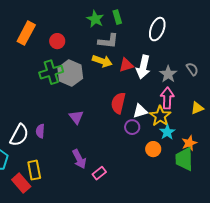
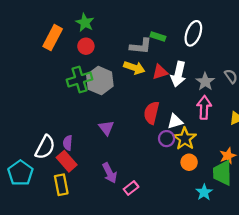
green rectangle: (117, 17) -> (158, 37), moved, turned -56
green star: (95, 19) -> (85, 23), moved
yellow star: (160, 116) -> (185, 139), moved
cyan star: (167, 132) -> (204, 192), moved
red rectangle: (21, 183) -> (67, 161), moved

